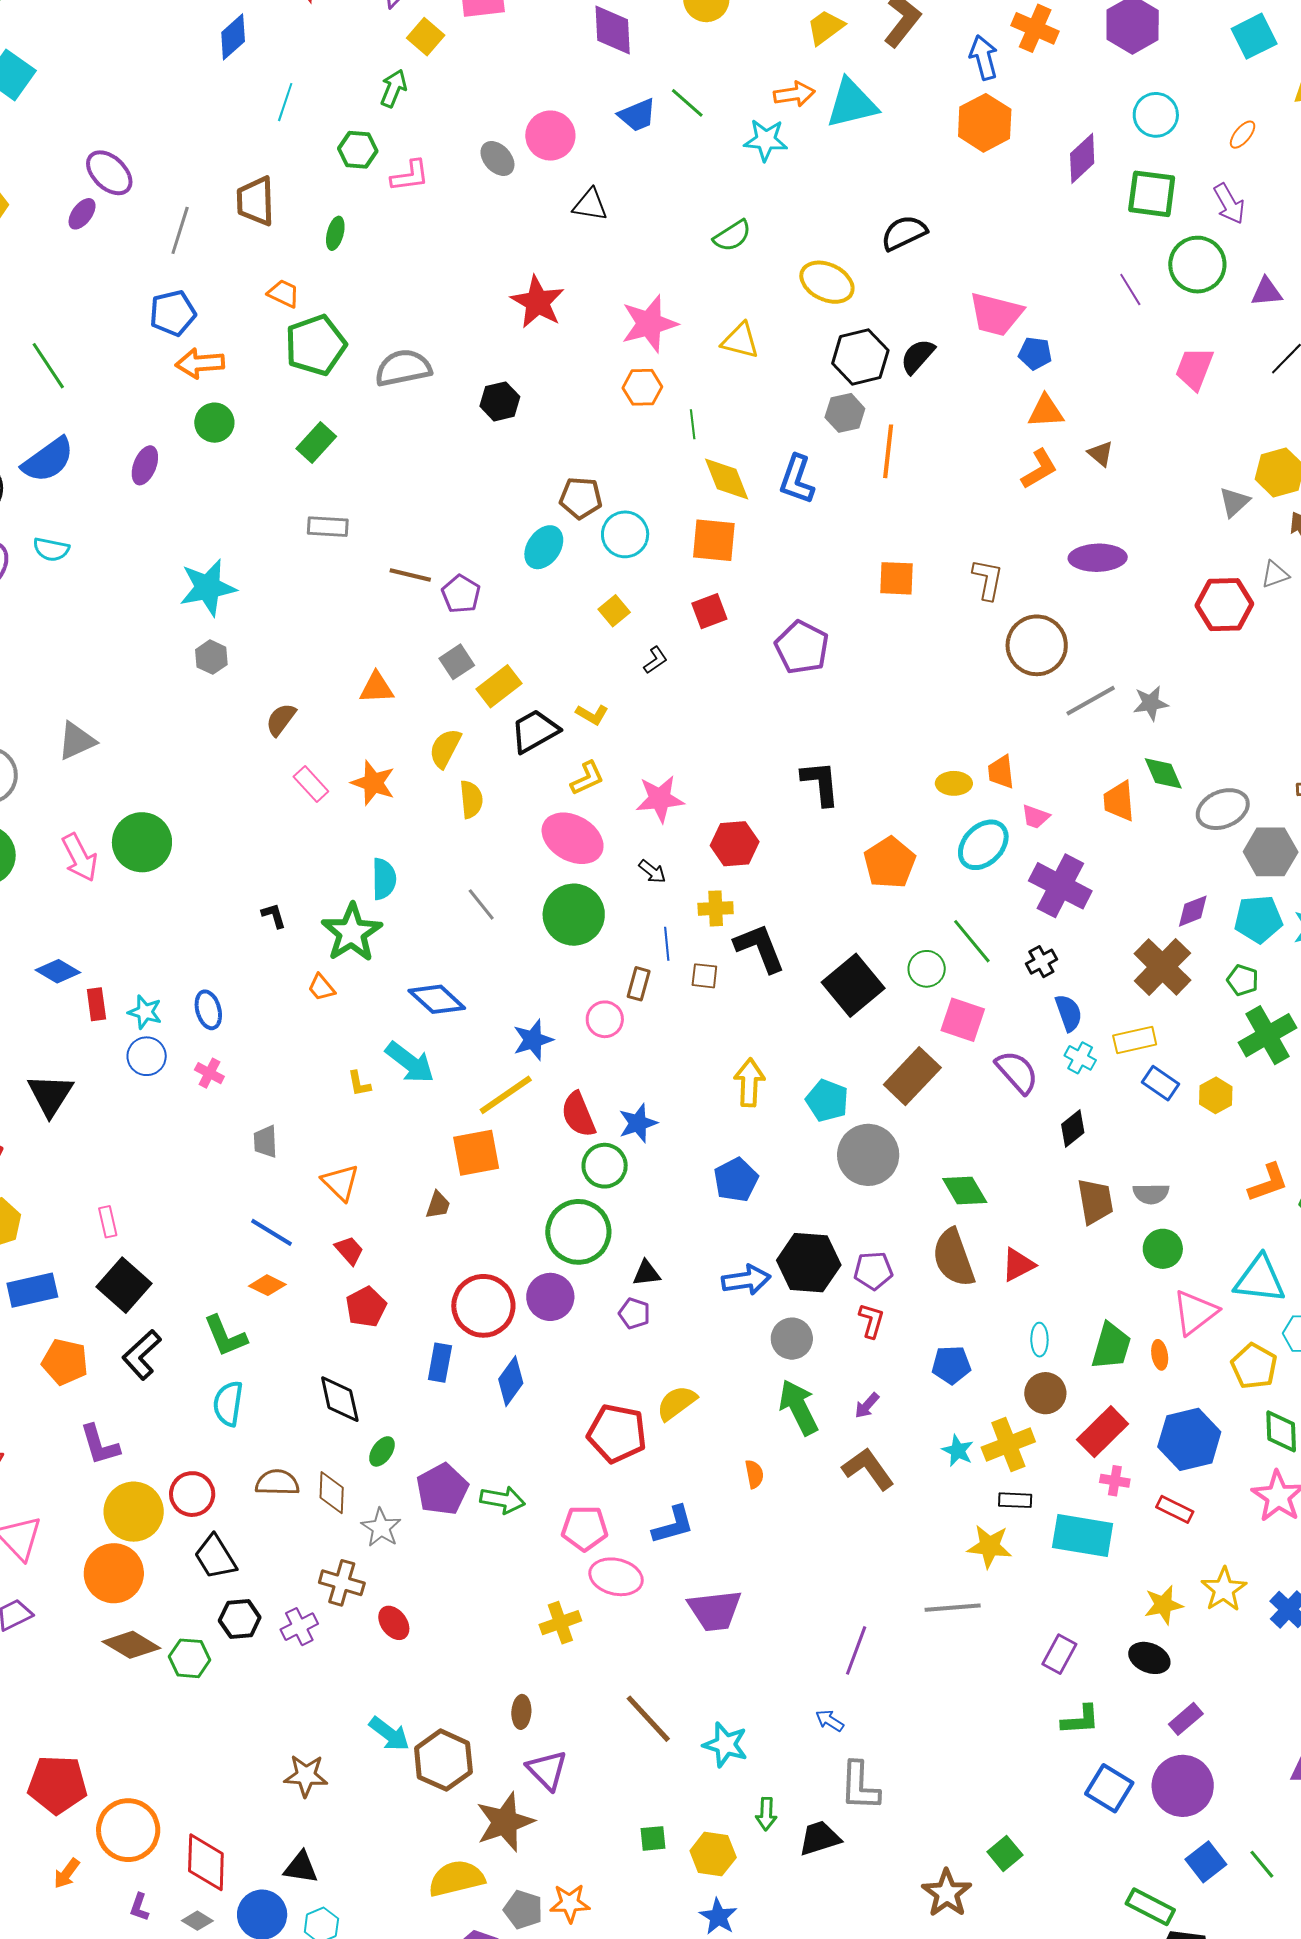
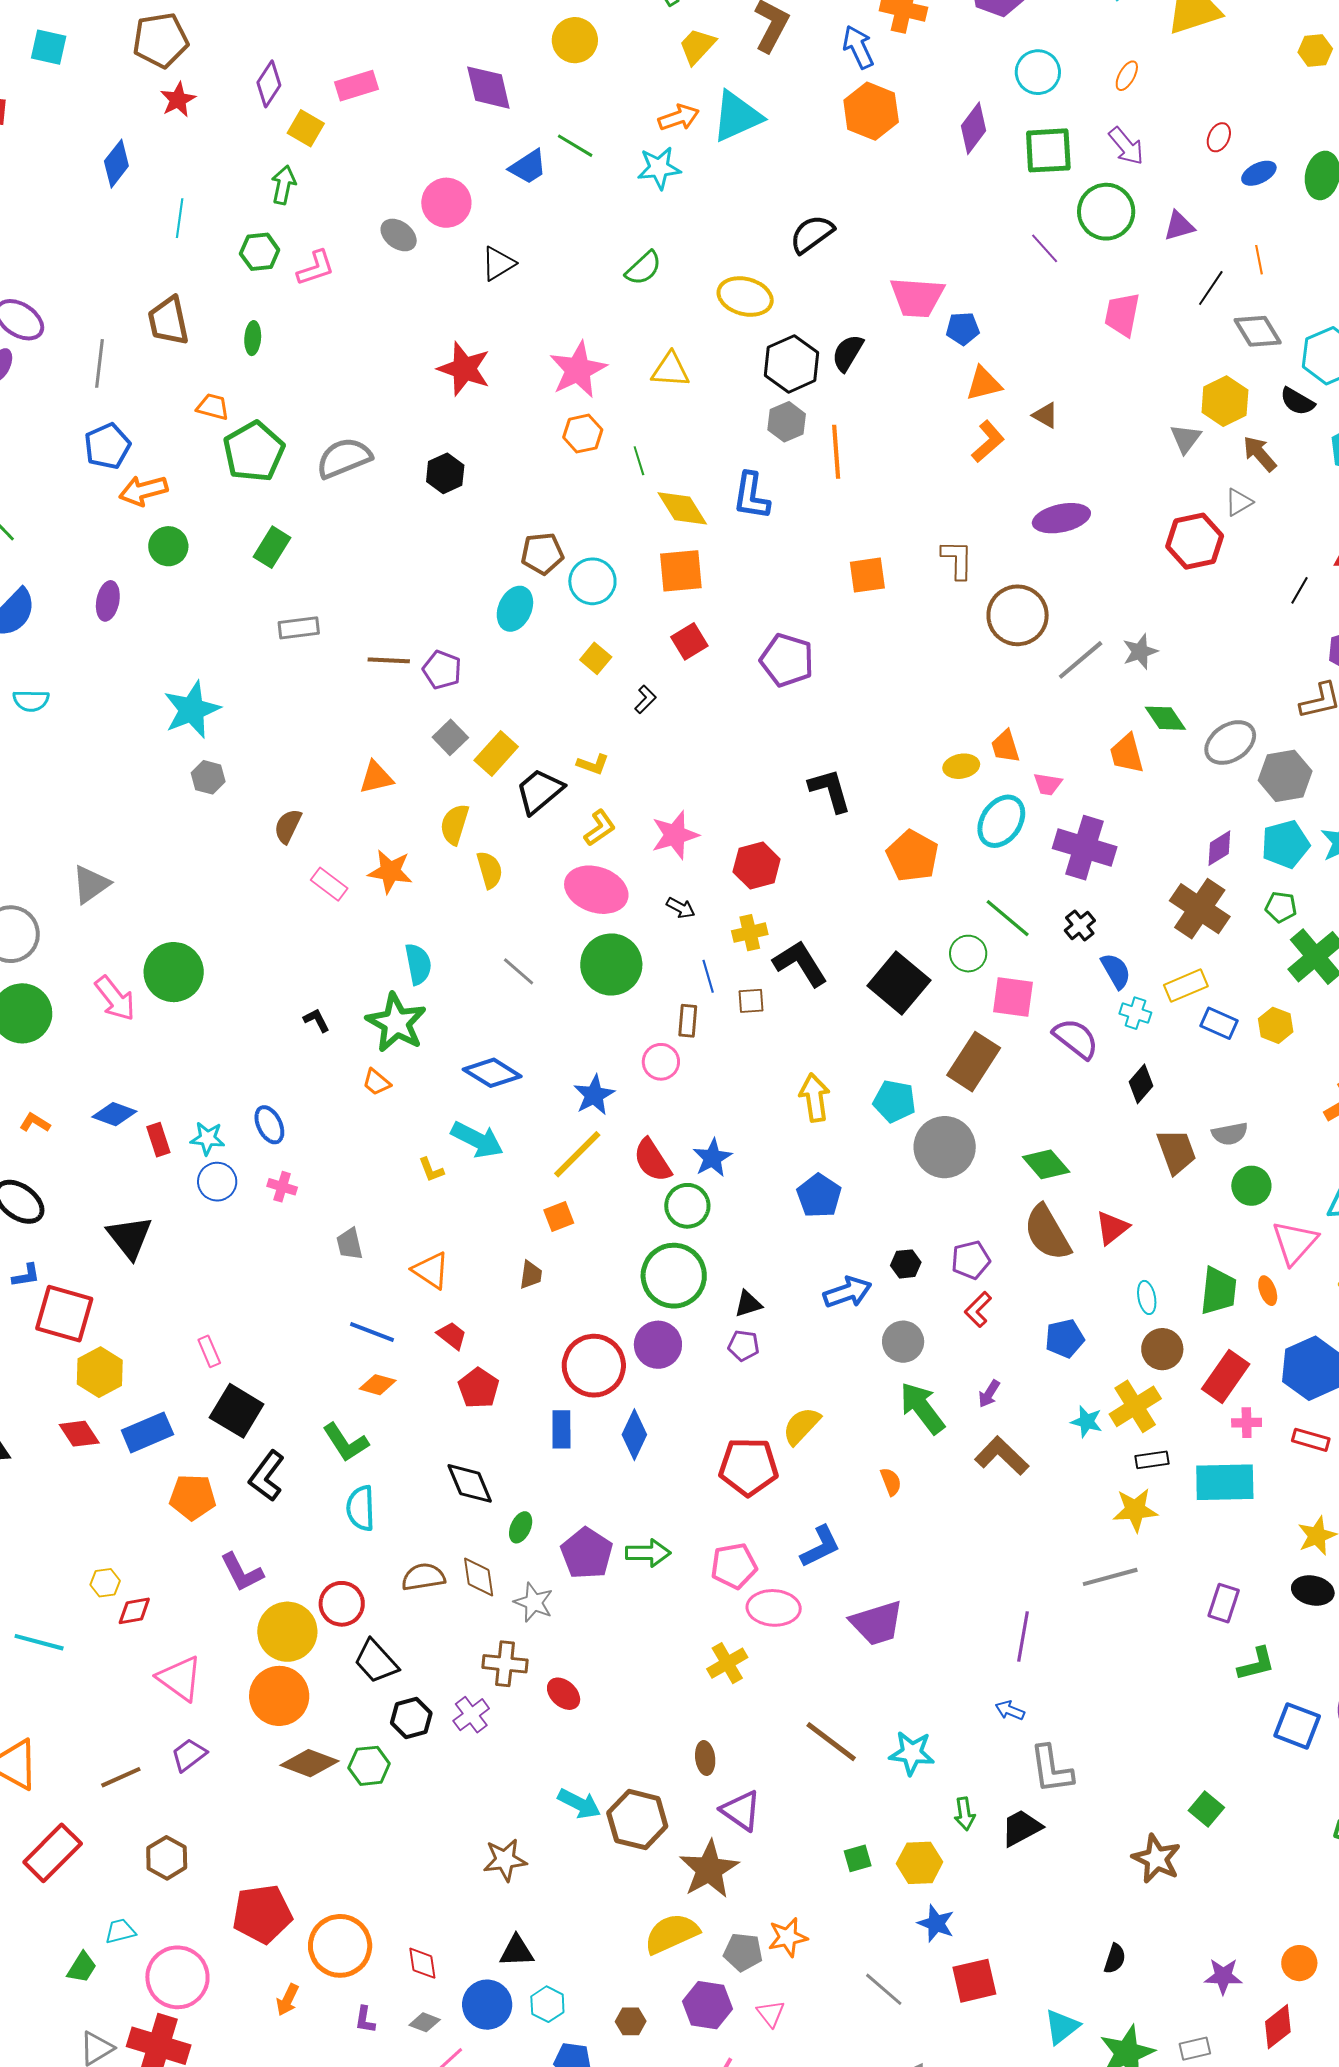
black triangle: (590, 205) -> (498, 264), turned -30
orange square: (476, 1153) -> (559, 1217), size x0.6
black hexagon: (809, 1263) -> (906, 1264), size x0.5
red L-shape: (871, 1321) -> (978, 1309), turned -141
red diamond: (206, 1862) -> (422, 1963), size x0.6

